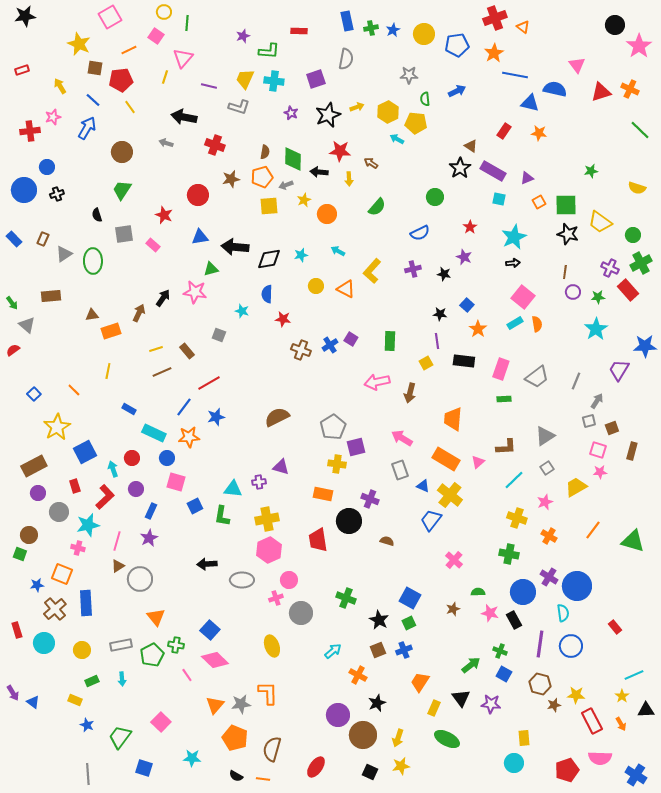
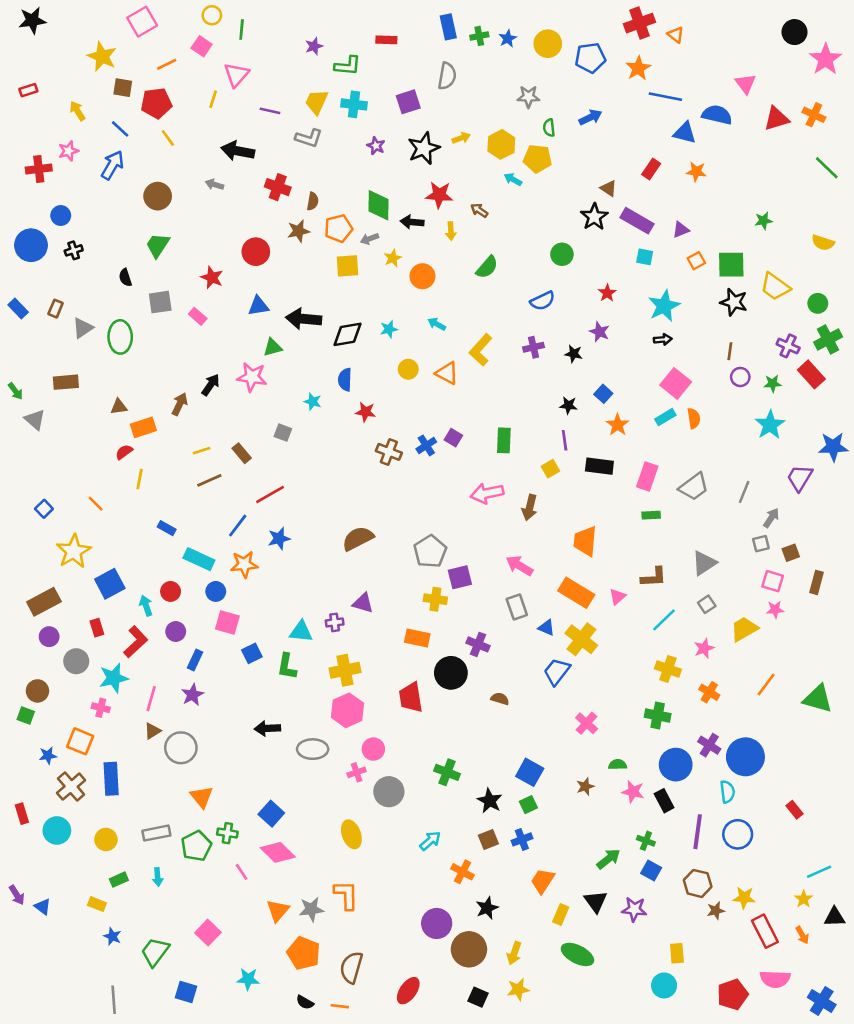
brown semicircle: (265, 152) -> (313, 201), moved
red semicircle: (13, 350) -> (124, 452), moved

